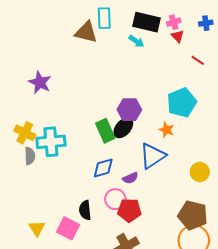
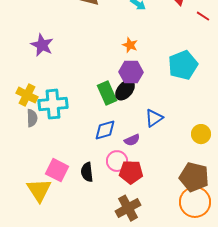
red line: (198, 60) -> (203, 16), moved
orange star: (167, 130) -> (130, 45), moved
blue triangle: (152, 156) -> (154, 118), size x0.7
yellow triangle: (37, 228) -> (39, 190), size x1.5
pink square: (68, 228) -> (57, 170), moved

